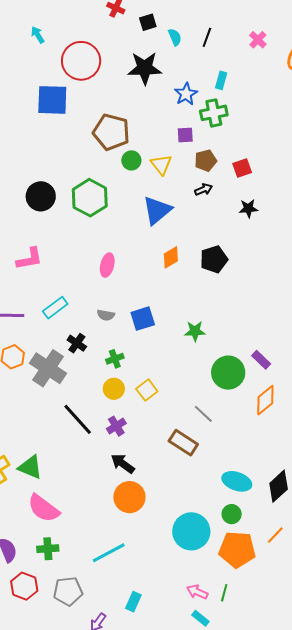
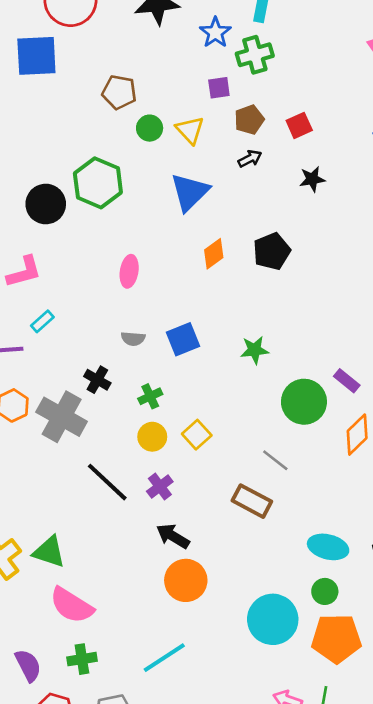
brown pentagon: (111, 132) -> (119, 92), size x0.7
black circle: (41, 196) -> (46, 204), moved
cyan rectangle: (55, 308) -> (42, 321), moved, size x0.7

